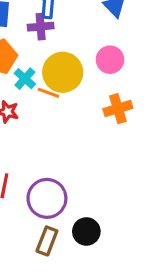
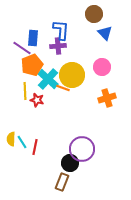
cyan cross: (25, 79) -> (48, 79), size x1.5
purple circle: (47, 198) -> (82, 149), moved
black circle: (86, 231) -> (70, 163), moved

